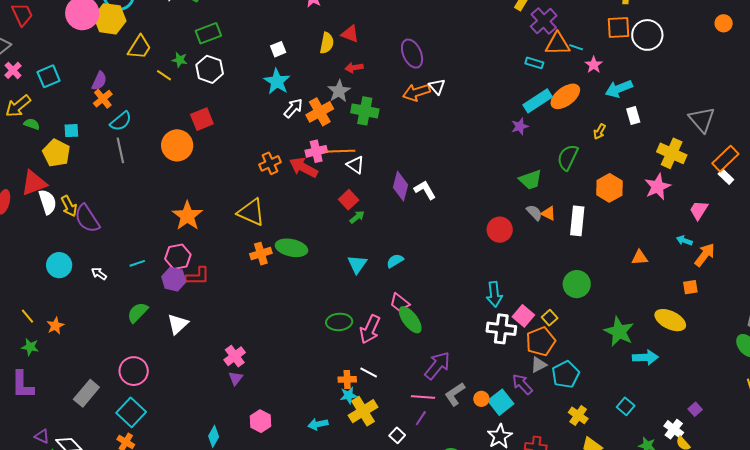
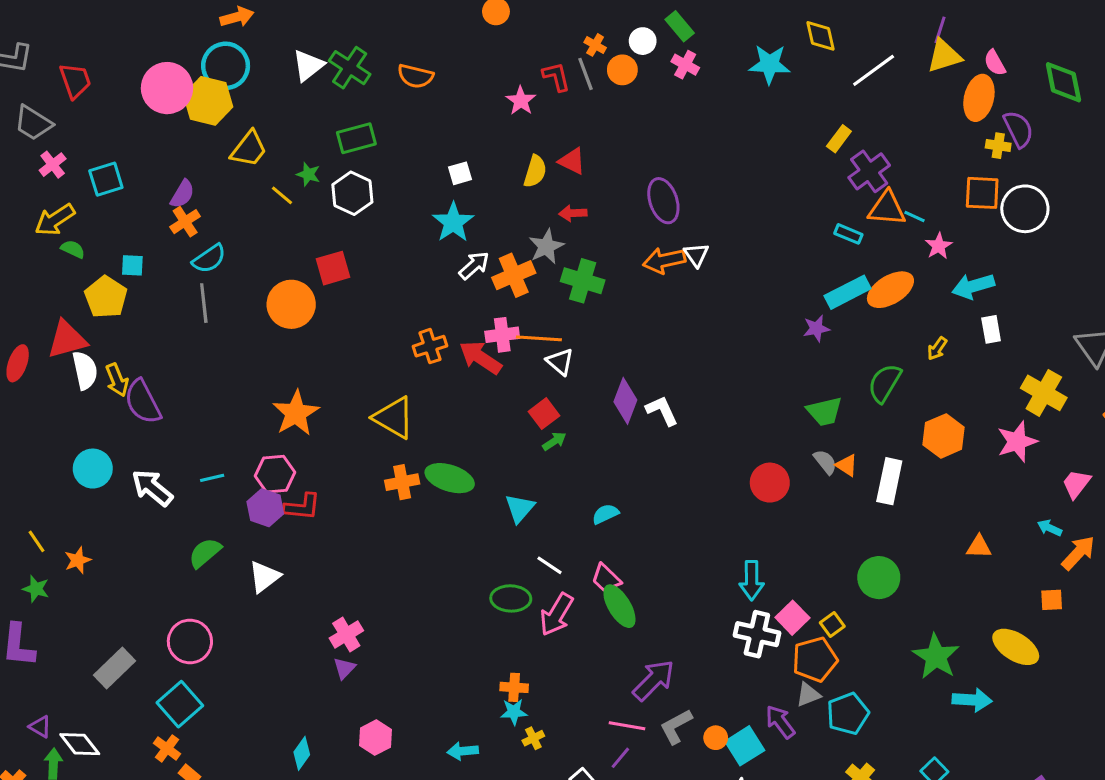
cyan triangle: (357, 264) -> (520, 508), moved
white arrow: (99, 274) -> (152, 488), size x1.8
white line: (369, 373) -> (550, 565), moved
yellow cross: (363, 411) -> (533, 738), size x0.5

